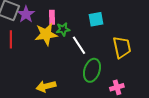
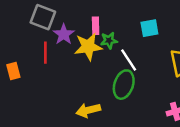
purple star: (26, 14) -> (64, 34), moved
green ellipse: (92, 70) -> (124, 85), moved

